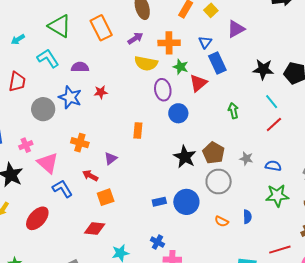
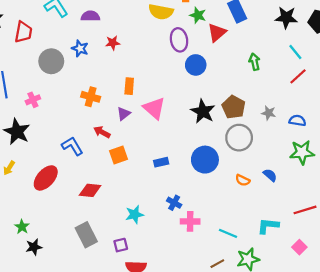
blue star: (70, 97) -> (80, 48), size x0.7
orange rectangle: (138, 131) -> (129, 86), moved
pink triangle: (48, 163) -> (154, 108), moved
blue rectangle: (159, 202) -> (161, 162), moved
blue semicircle: (247, 217) -> (270, 175), turned -48
red diamond: (95, 228) -> (90, 190), moved

